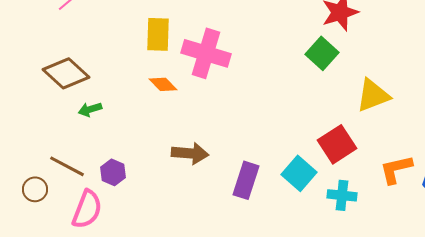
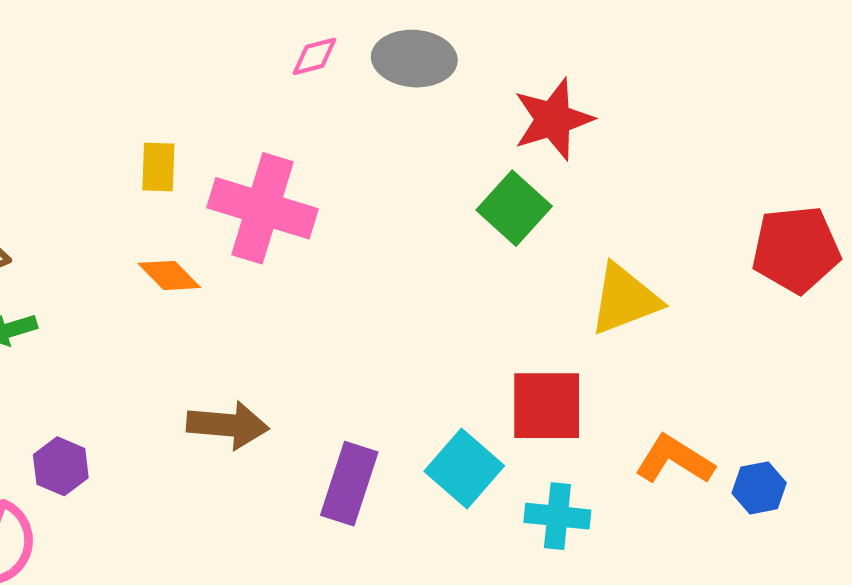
yellow rectangle: (158, 34) -> (158, 167), size x0.7
red square: (337, 144) -> (547, 406), turned 33
orange L-shape: (396, 169) -> (675, 460), turned 45

